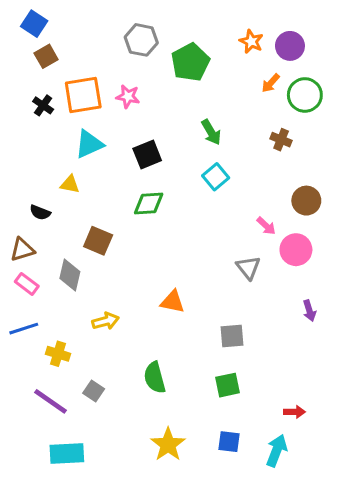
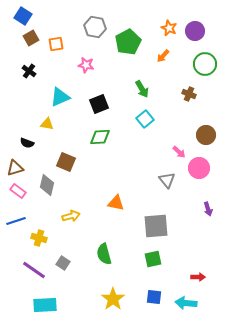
orange arrow: (271, 83) -> (163, 56), moved
orange square: (83, 95) -> (56, 44), moved, size x0.6
gray square: (232, 336) -> (156, 226), size x1.5
cyan arrow: (277, 450) -> (186, 303), turned -105

